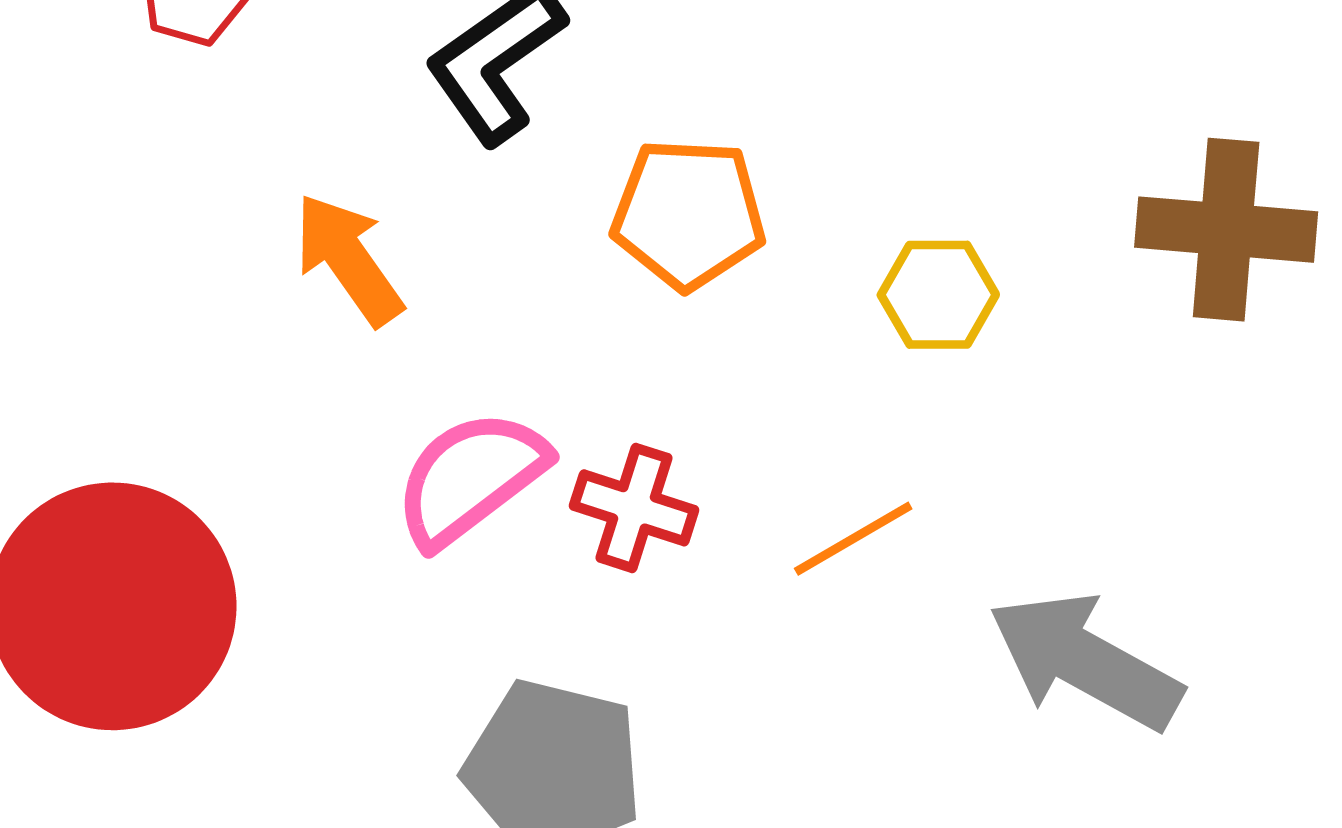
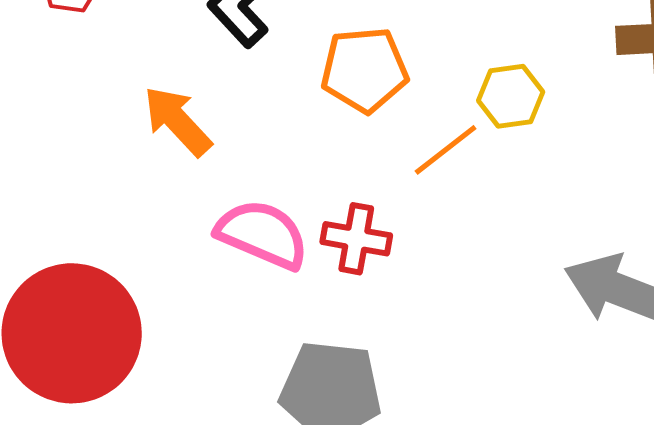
pink semicircle: (470, 478) -> (262, 234), turned 68
orange line: (853, 539) -> (446, 150), moved

